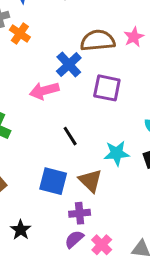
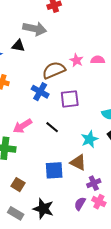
pink arrow: (44, 91) -> (22, 126), moved
black line: (70, 136) -> (52, 127), moved
purple cross: (80, 213) -> (94, 183), moved
black star: (21, 230) -> (43, 209), size x1.5

